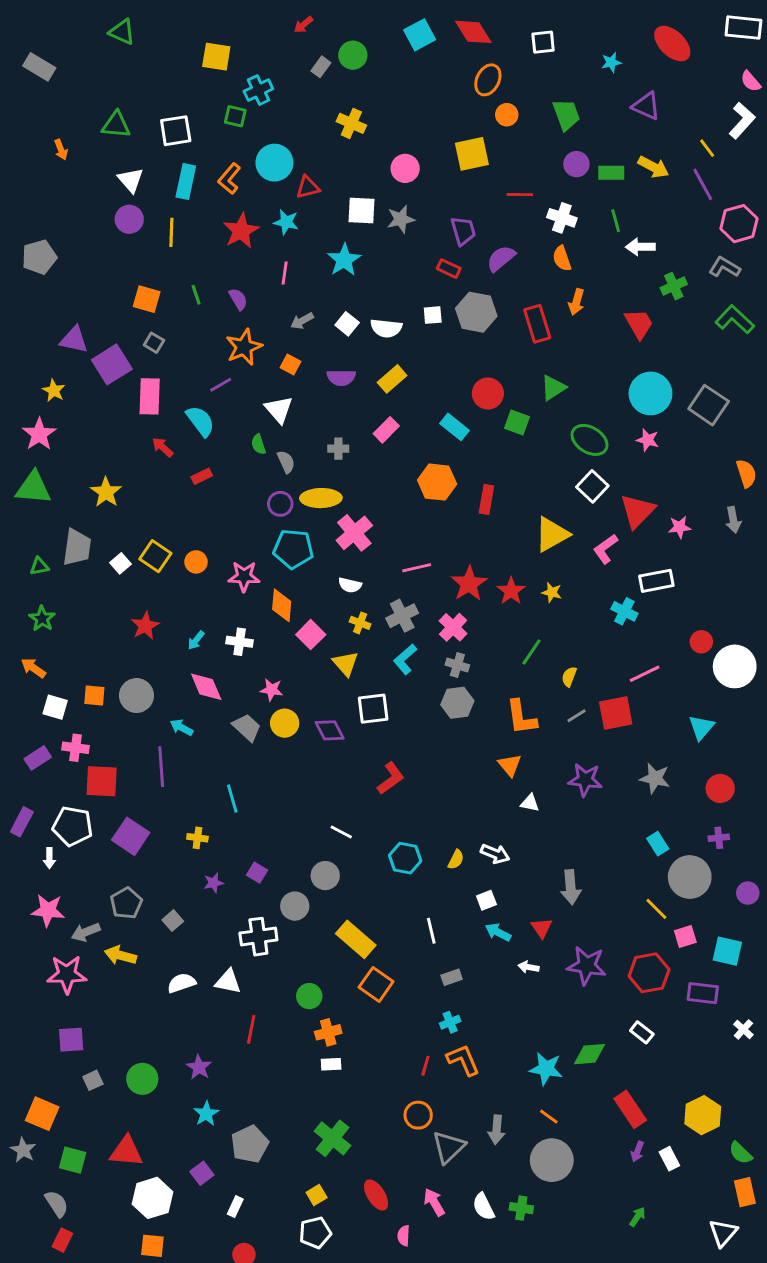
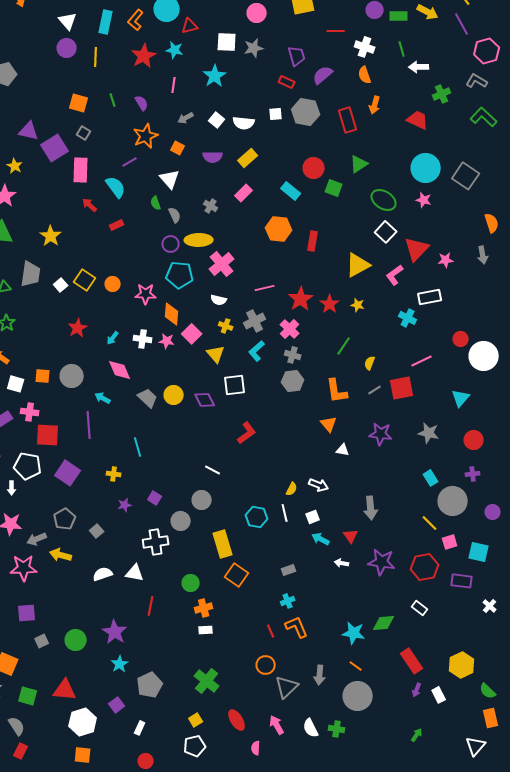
red trapezoid: (639, 324) -> (418, 120), turned -35
gray cross: (338, 449) -> (211, 206), turned 32
pink star: (272, 690) -> (167, 341), moved
cyan hexagon: (405, 858) -> (257, 517), moved
white line: (431, 931) -> (285, 513), moved
yellow rectangle: (356, 939) -> (223, 544), turned 32
red line: (425, 1066) -> (271, 631), turned -40
purple star: (199, 1067) -> (115, 632), size x1.4

